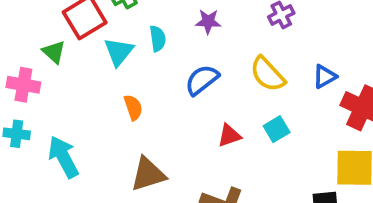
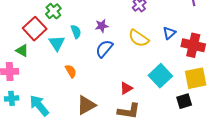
purple star: (208, 21) -> (102, 26), moved
cyan square: (277, 129) -> (160, 76), moved, size x1.6
red triangle: (229, 136) -> (126, 88), moved

